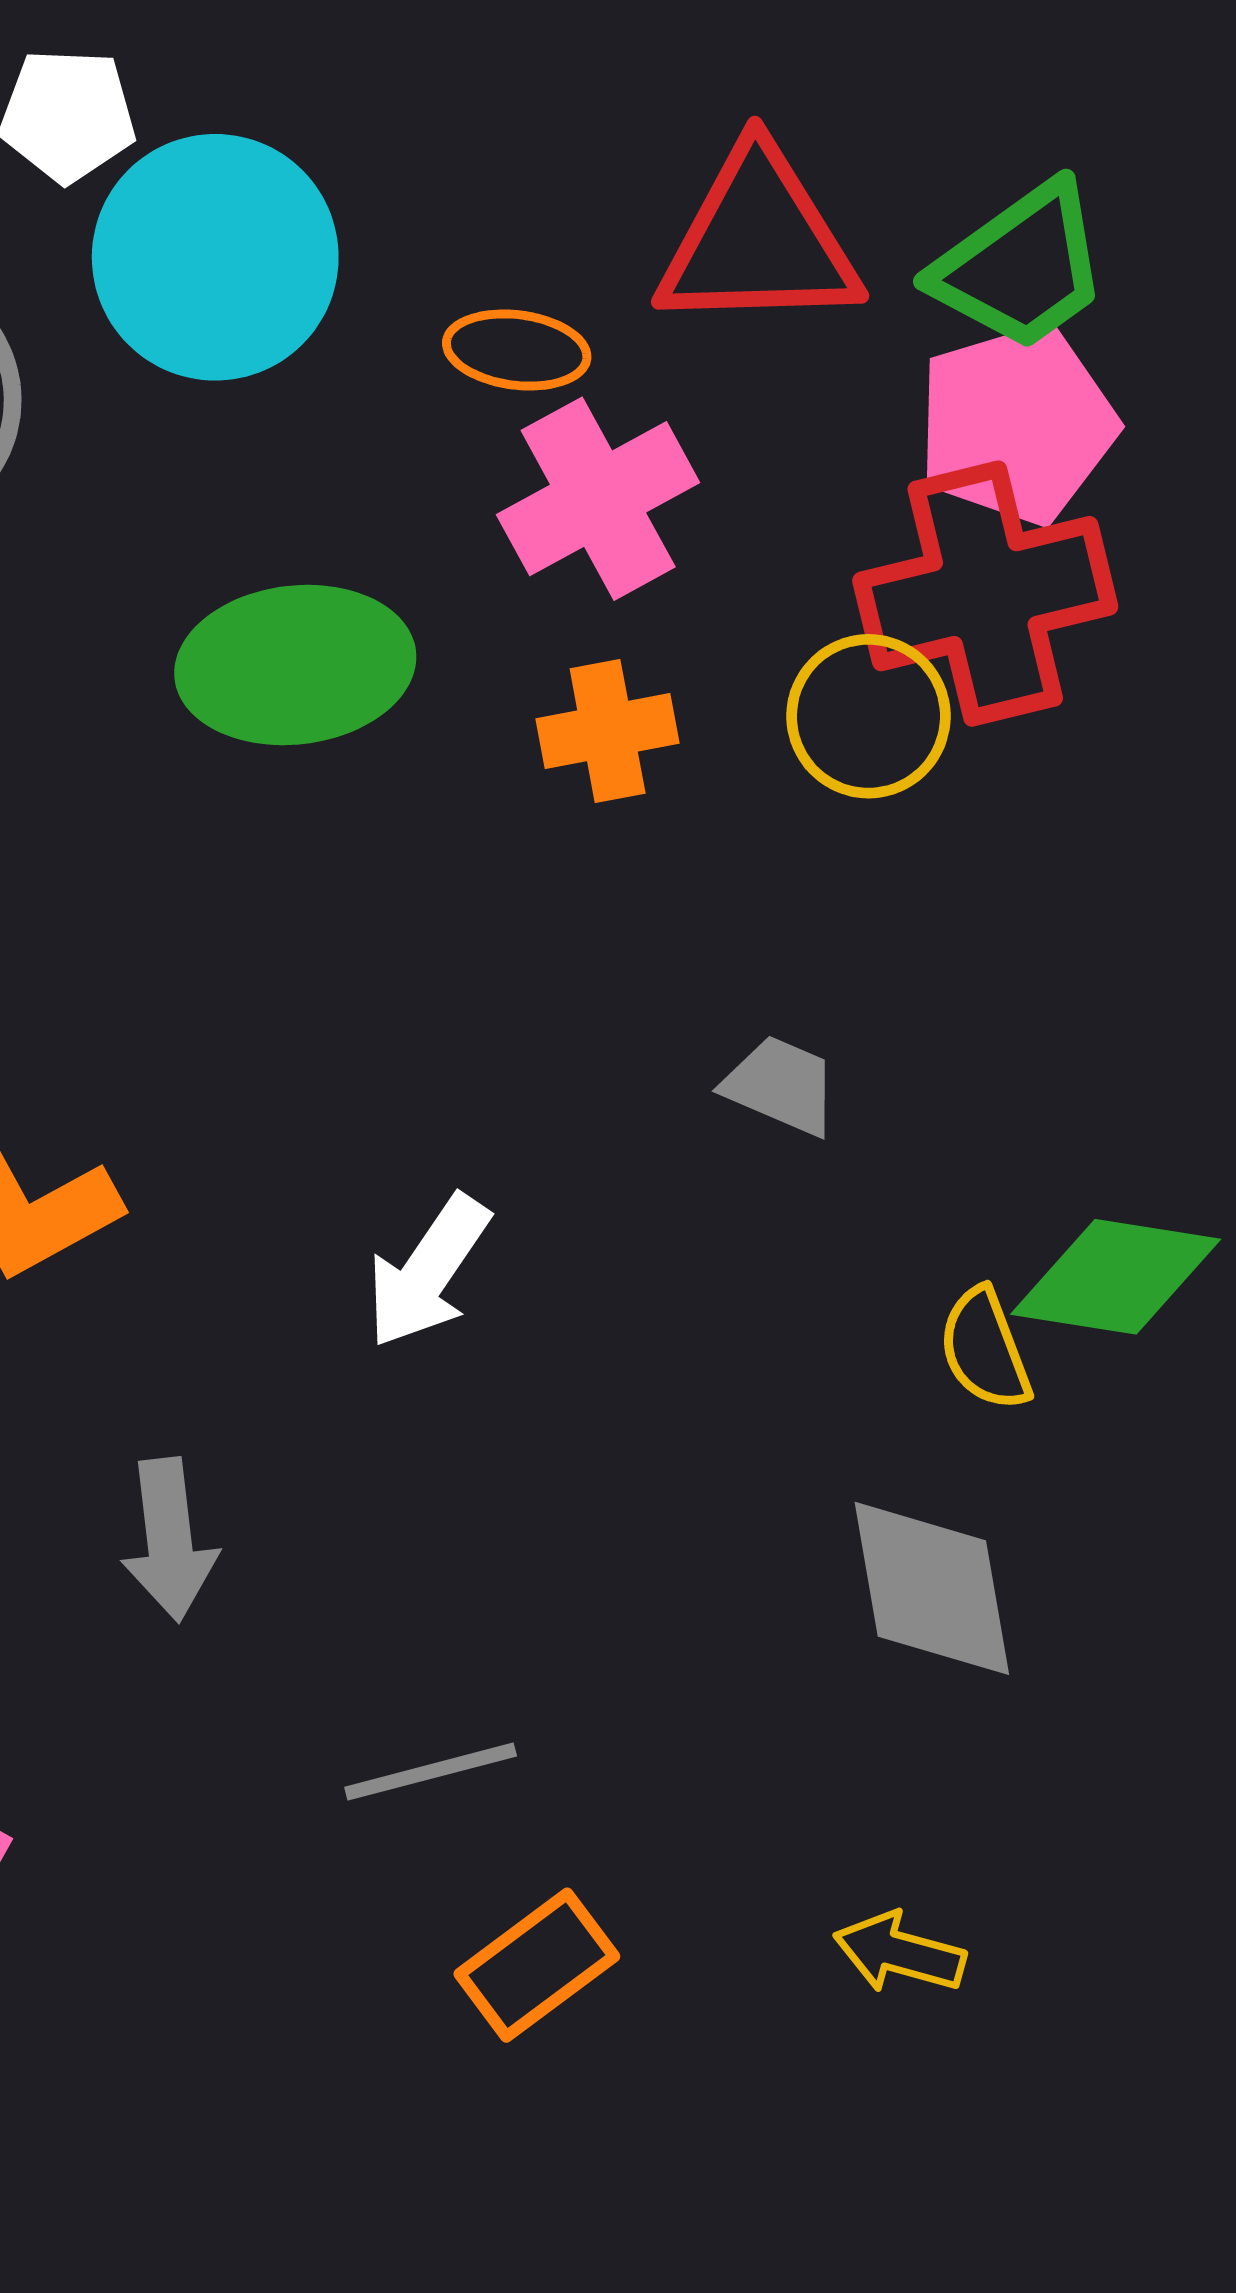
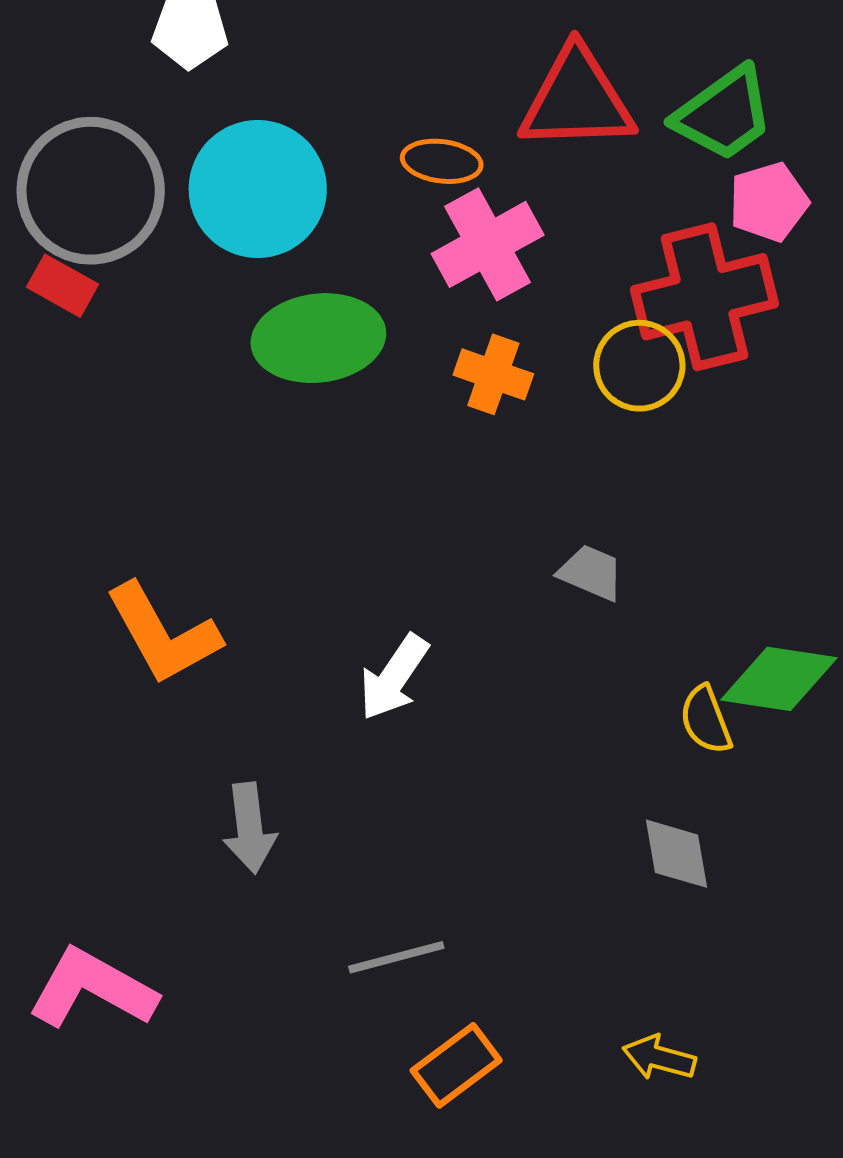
cyan circle: (215, 257) -> (258, 189), moved
pink pentagon: (1016, 424) -> (769, 202), moved, size x0.7
orange cross: (608, 731) -> (493, 374), turned 30
gray diamond: (932, 1588) -> (677, 854), size x0.7

